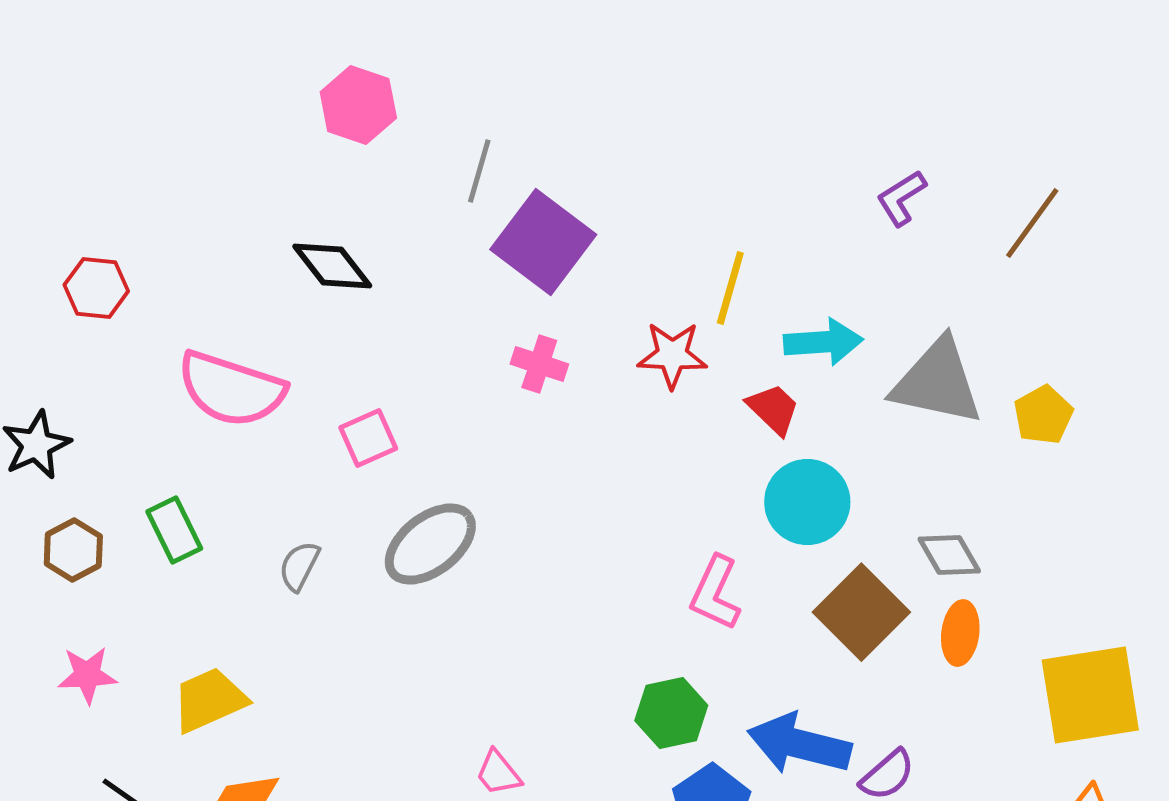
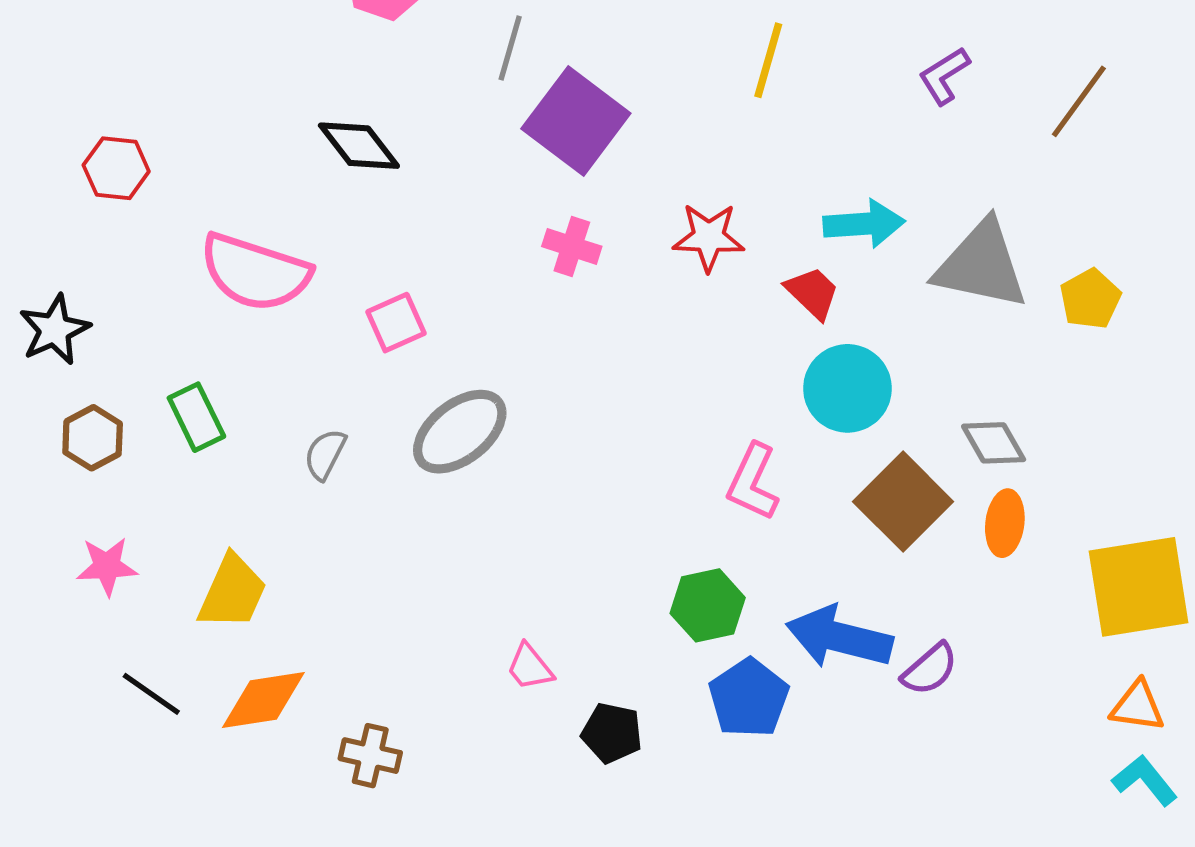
yellow line: (730, 288) -> (768, 60), moved
yellow trapezoid: (209, 700) -> (232, 592), turned 138

